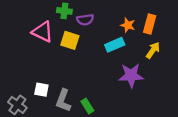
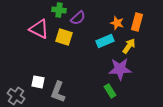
purple semicircle: (85, 20) -> (78, 18), turned -35
yellow arrow: (153, 50) -> (129, 46), moved
green rectangle: (87, 106) -> (110, 91), moved

